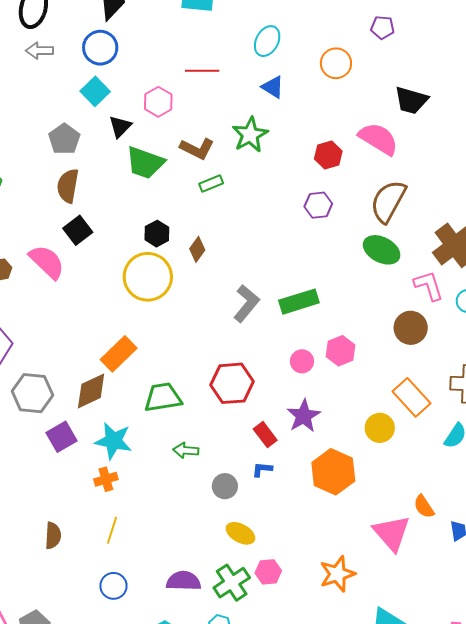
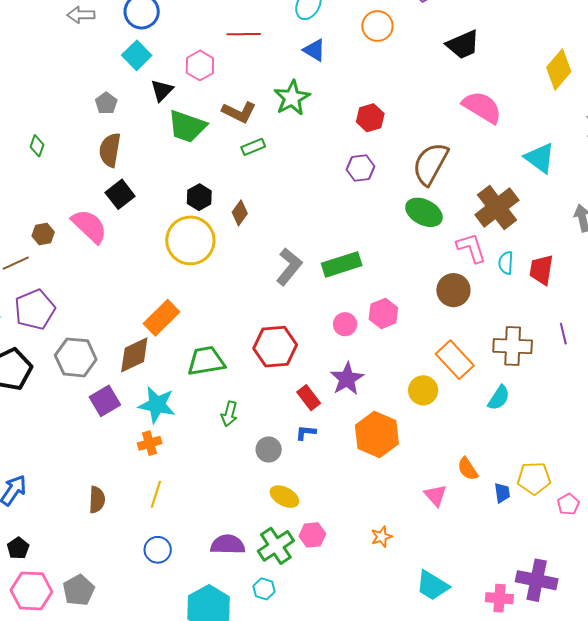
black trapezoid: (411, 100) -> (463, 45), moved, turned -39
gray pentagon: (64, 139) -> (106, 103), size x0.7
pink semicircle: (378, 139) -> (482, 107), moved
green arrow: (186, 450) -> (229, 414), turned -80
pink triangle: (392, 533) -> (435, 495), size x0.6
orange star: (337, 574) -> (382, 537), size x0.6

